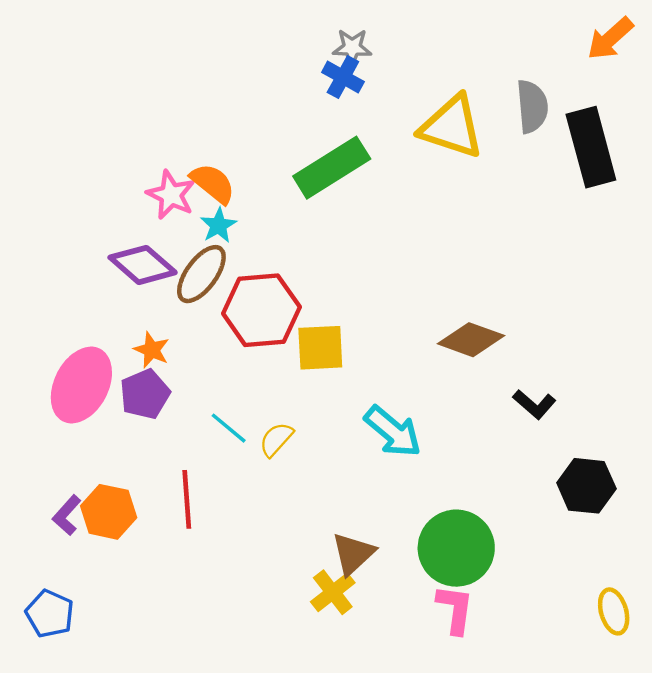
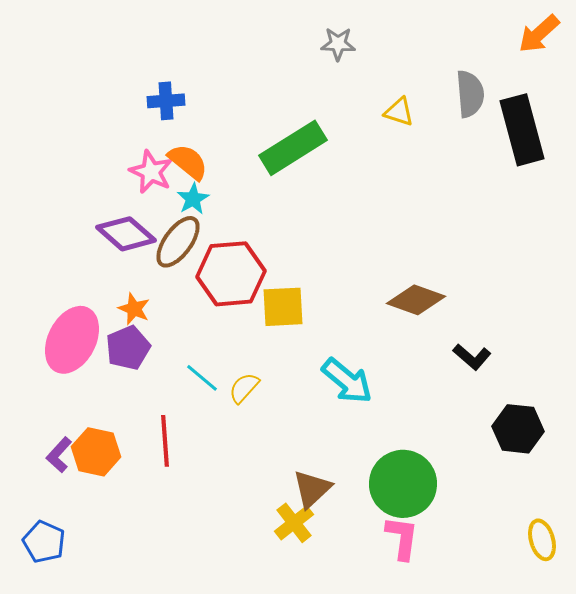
gray star: (352, 48) -> (338, 44), moved
blue cross: (343, 77) -> (166, 101), moved, turned -33
yellow triangle: (452, 127) -> (399, 112), size x0.5

